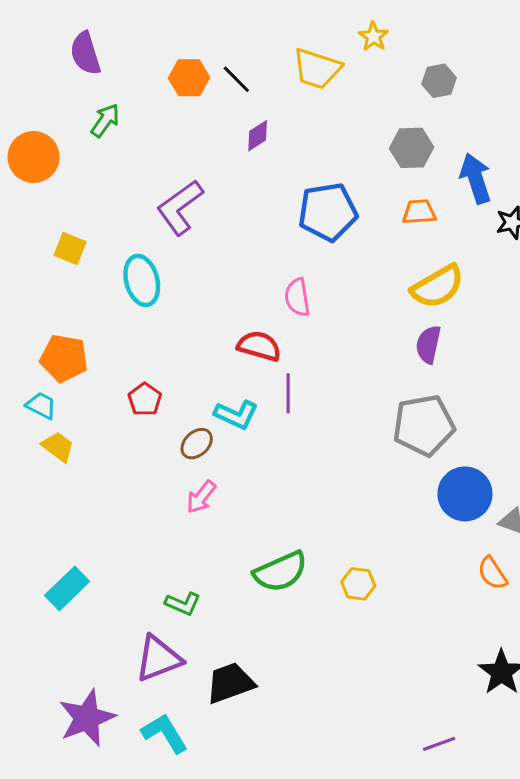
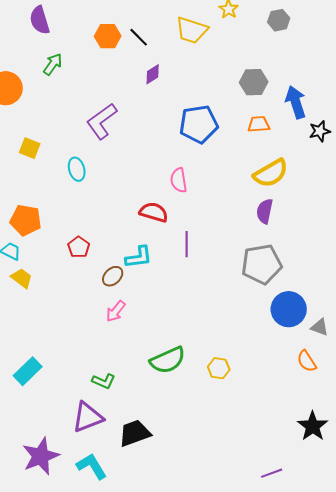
gray hexagon: (439, 81) -> (279, 20), moved
cyan ellipse: (142, 280) -> (77, 169), size x0.7
purple line: (288, 393) -> (187, 244), moved
cyan L-shape: (236, 415) -> (139, 257), turned -32

